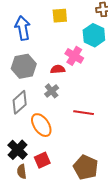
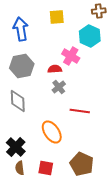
gray cross: (52, 91) -> (59, 87), moved
gray diamond: (20, 102) -> (18, 101), turned -50
orange ellipse: (41, 125) -> (52, 132), moved
red square: (42, 160) -> (46, 168), moved, turned 35

